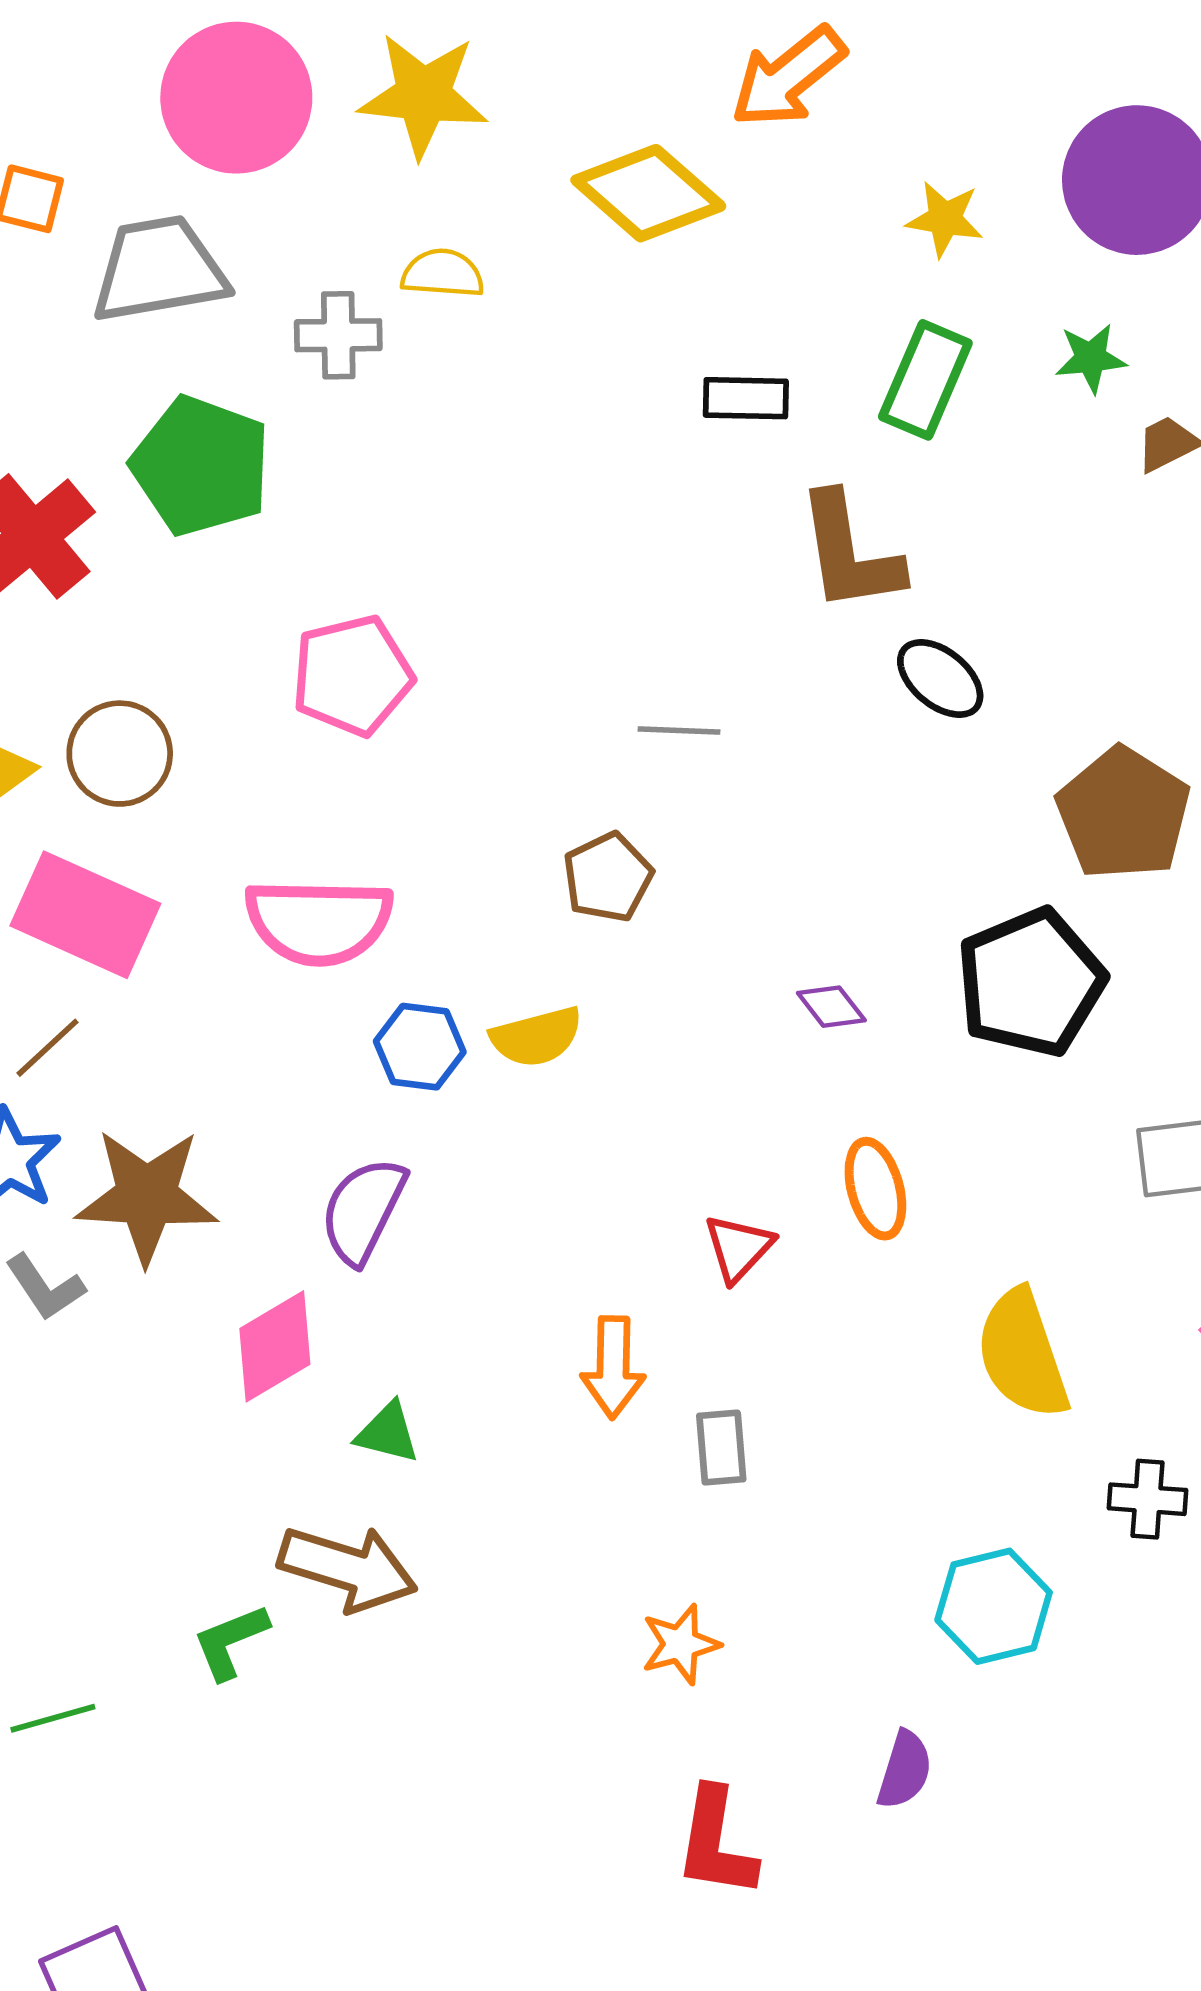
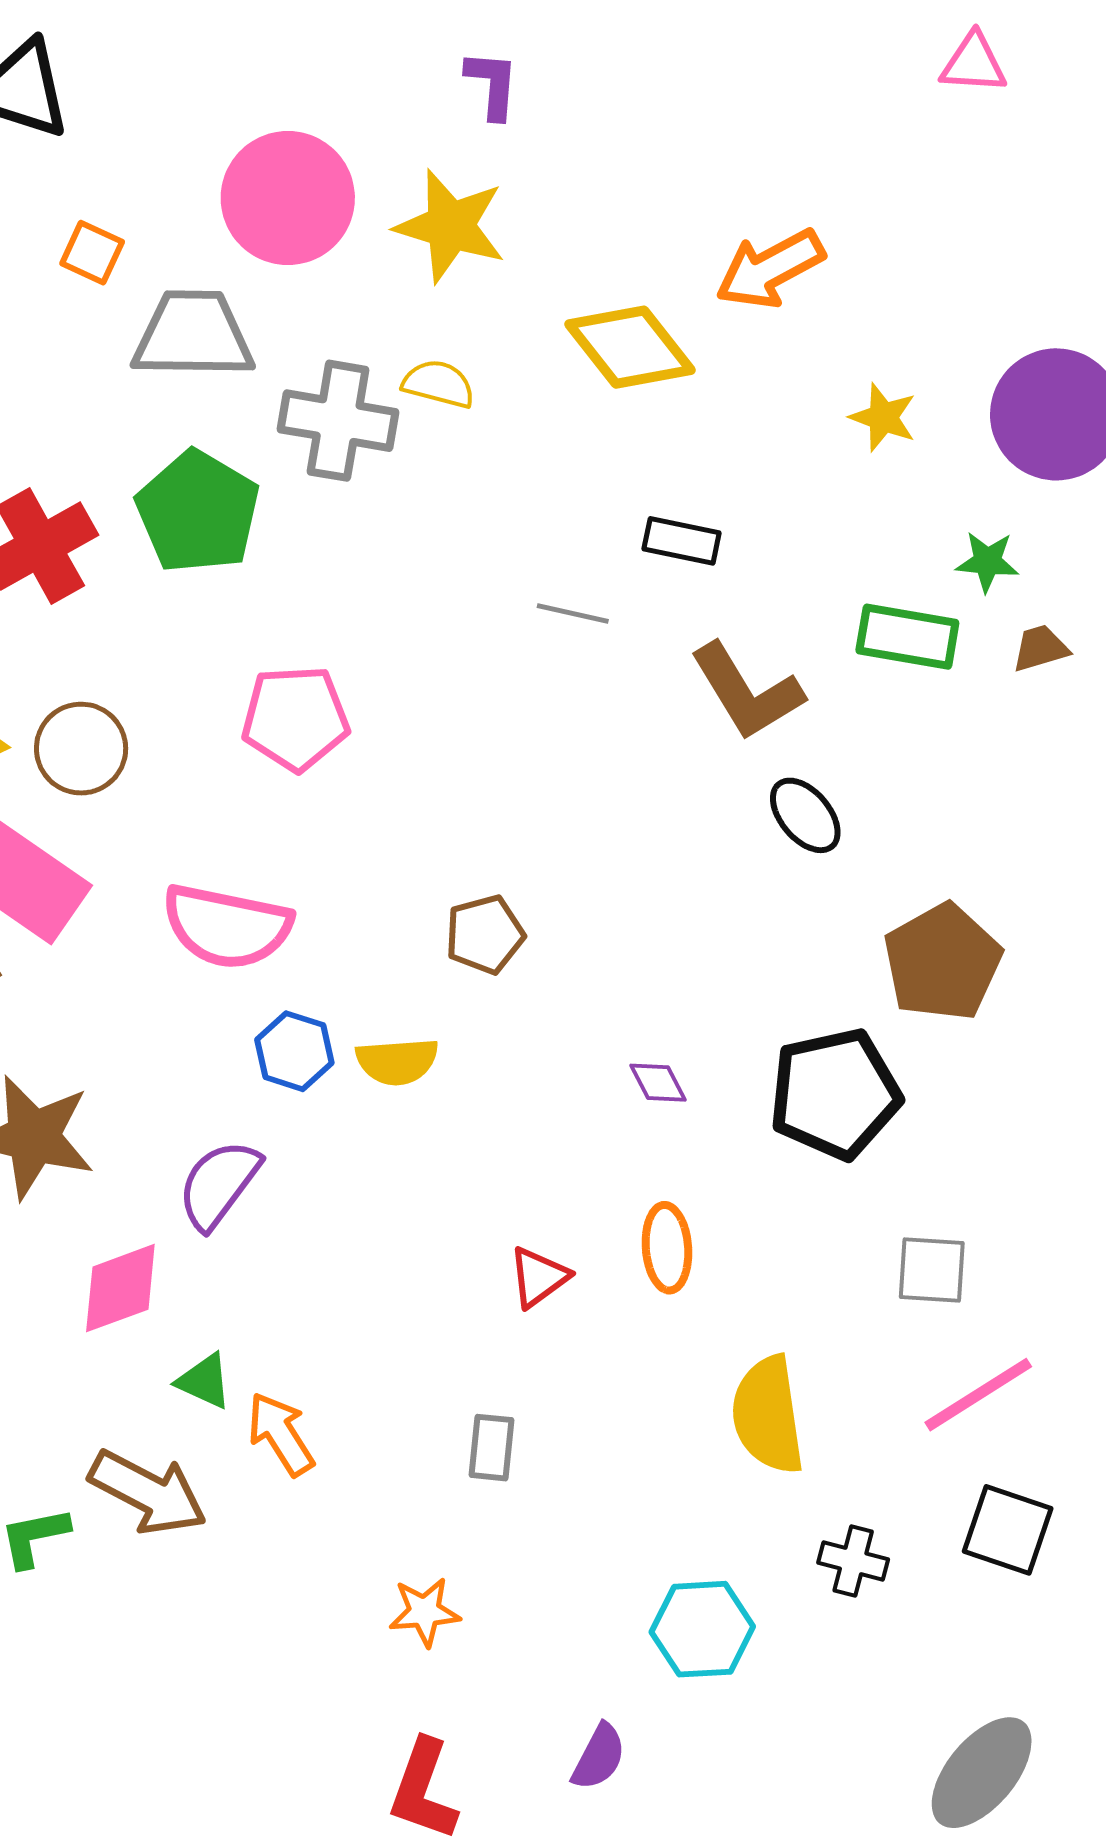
gray cross: (338, 335) -> (338, 421), size x1.5
green rectangle: (925, 380) -> (907, 637), moved, turned 66
brown L-shape: (850, 553) -> (747, 692), turned -33
gray line: (679, 731) -> (573, 614), moved
orange arrow: (613, 1367) -> (281, 1434), moved, turned 136

